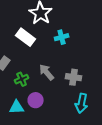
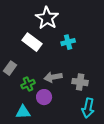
gray arrow: (47, 72) -> (53, 77), turned -60
purple circle: (36, 100) -> (44, 97), moved

